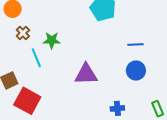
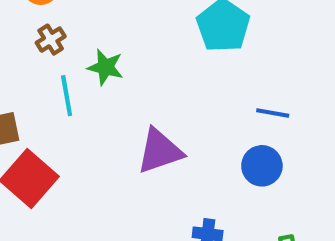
purple triangle: (86, 74) -> (160, 151), turned -30

